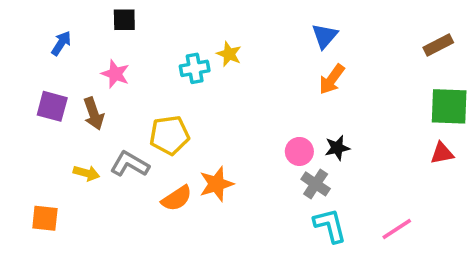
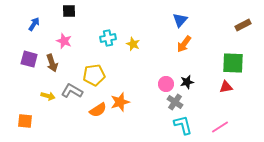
yellow star: (229, 54) -> (133, 44), moved
green square: (449, 106) -> (233, 63), moved
red triangle: (442, 153) -> (226, 87), moved

